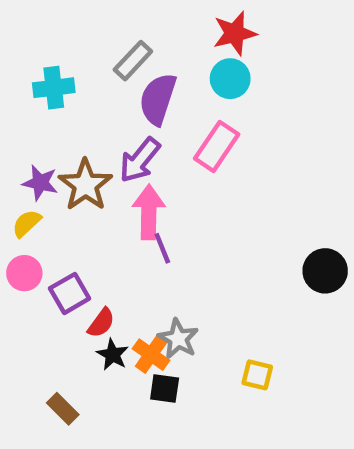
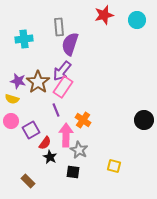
gray rectangle: (133, 61) -> (59, 27), turned -48
cyan circle: (230, 79) -> (137, 20), moved
pink rectangle: (217, 146) -> (63, 87), moved
pink arrow: (149, 212) -> (66, 135), moved
yellow semicircle: (27, 223) -> (12, 99), turned -120
purple line: (162, 248) -> (56, 110), moved
orange cross: (151, 355) -> (83, 120), moved

